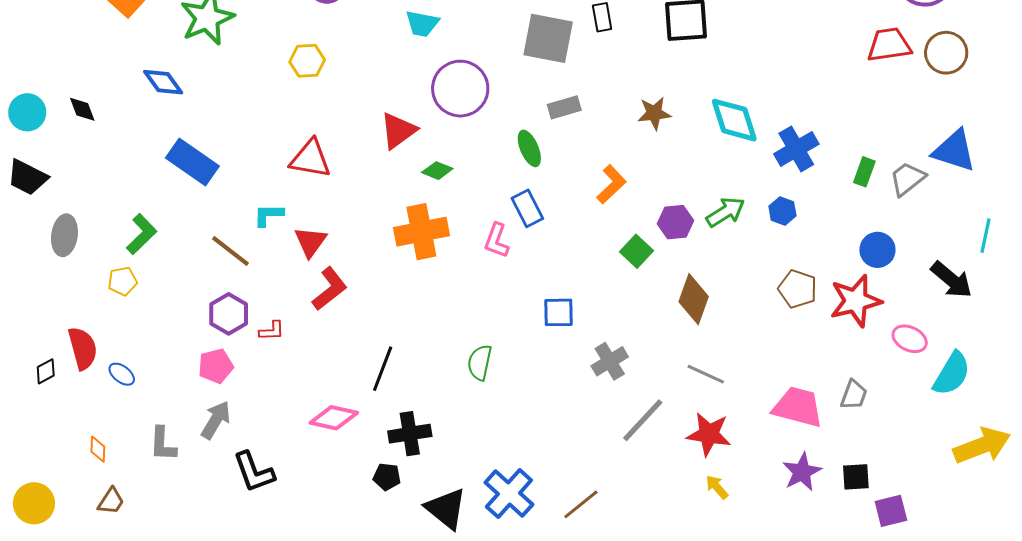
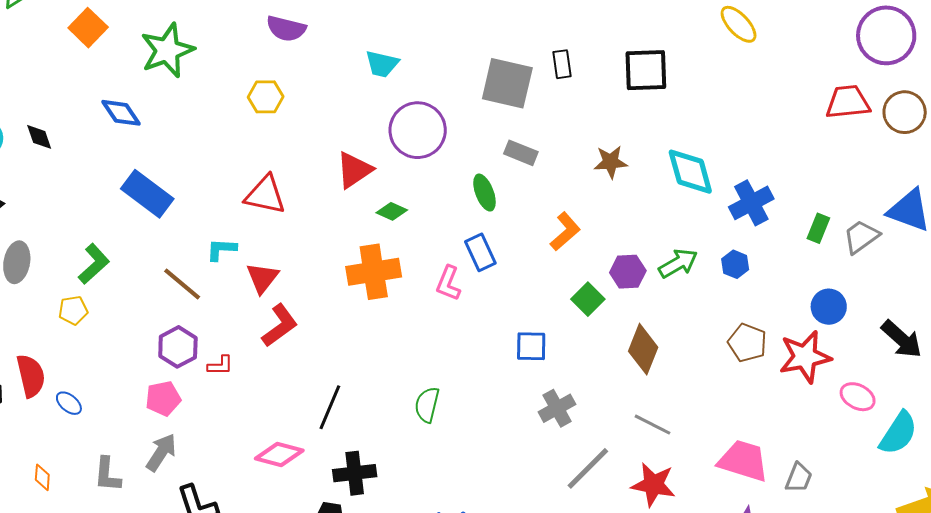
gray rectangle: (564, 107) -> (521, 153), turned 36
blue square: (559, 312) -> (531, 346), moved
gray trapezoid: (854, 395) -> (799, 478), moved

